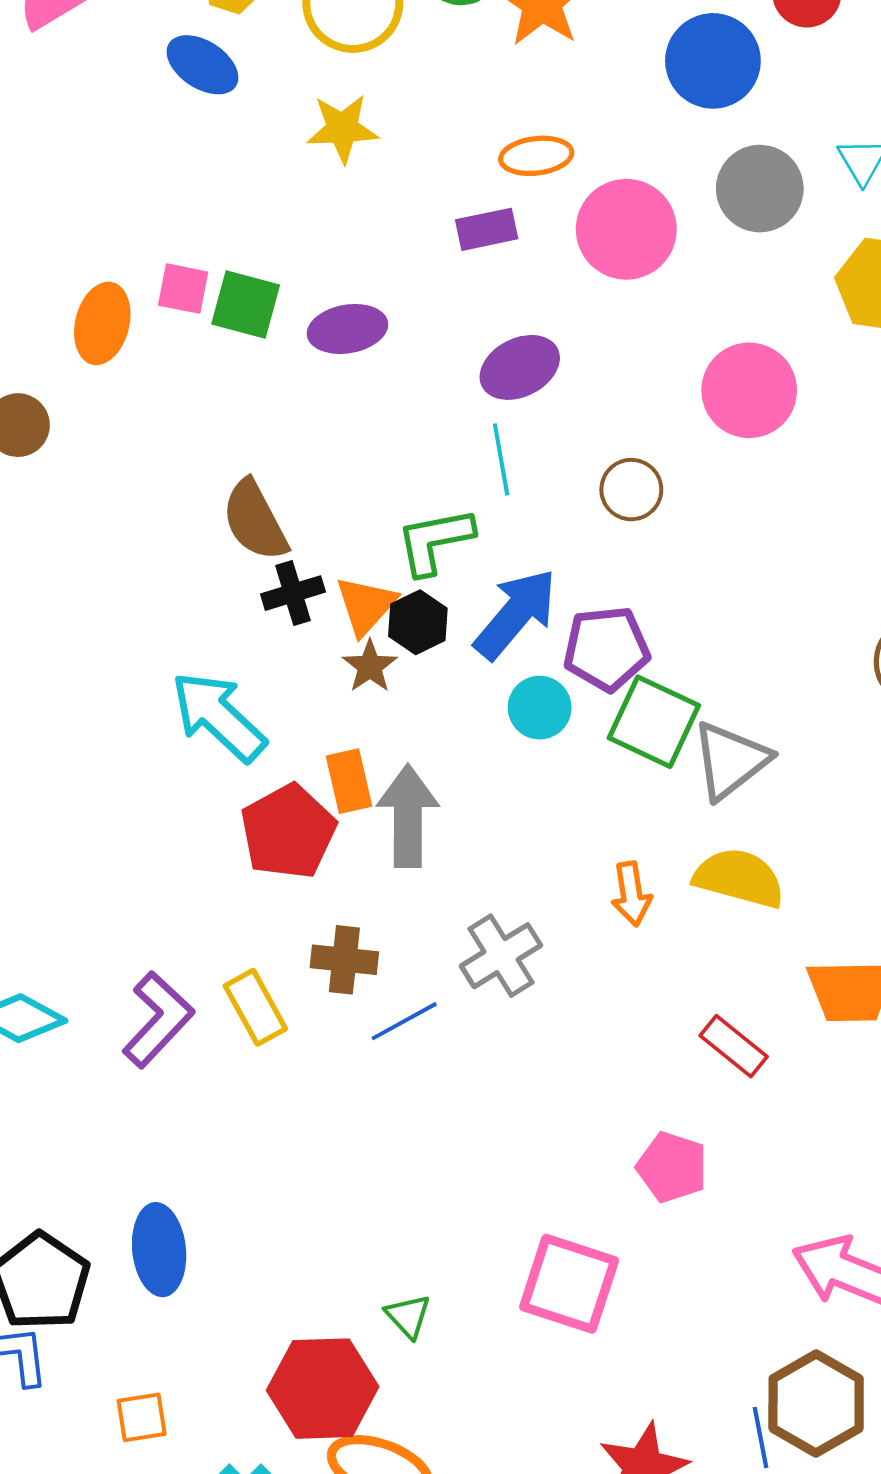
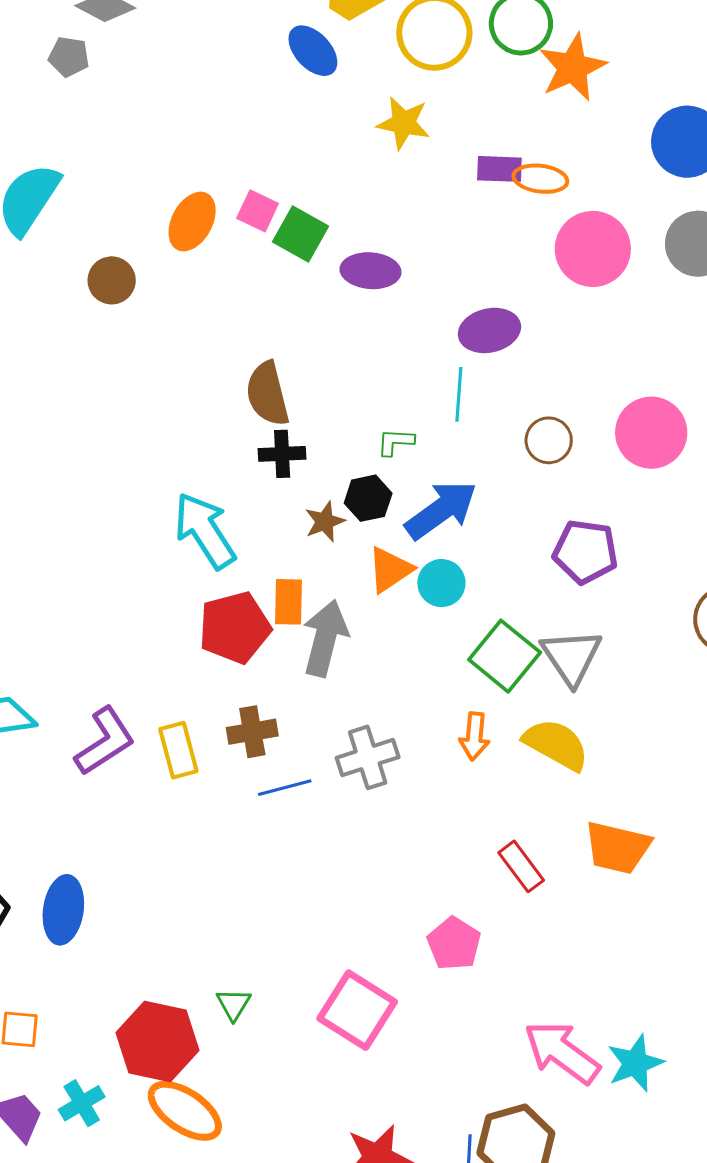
purple rectangle: (487, 229) -> (499, 169), moved
pink circle: (749, 390) -> (651, 433), moved
green L-shape: (435, 541) -> (395, 442), size x0.6
orange triangle: (366, 605) -> (390, 570), moved
purple pentagon: (606, 649) -> (585, 552), moved
green square: (654, 722) -> (505, 656), moved
gray triangle: (730, 760) -> (571, 657), turned -40
brown cross: (344, 960) -> (252, 732), turned -30

